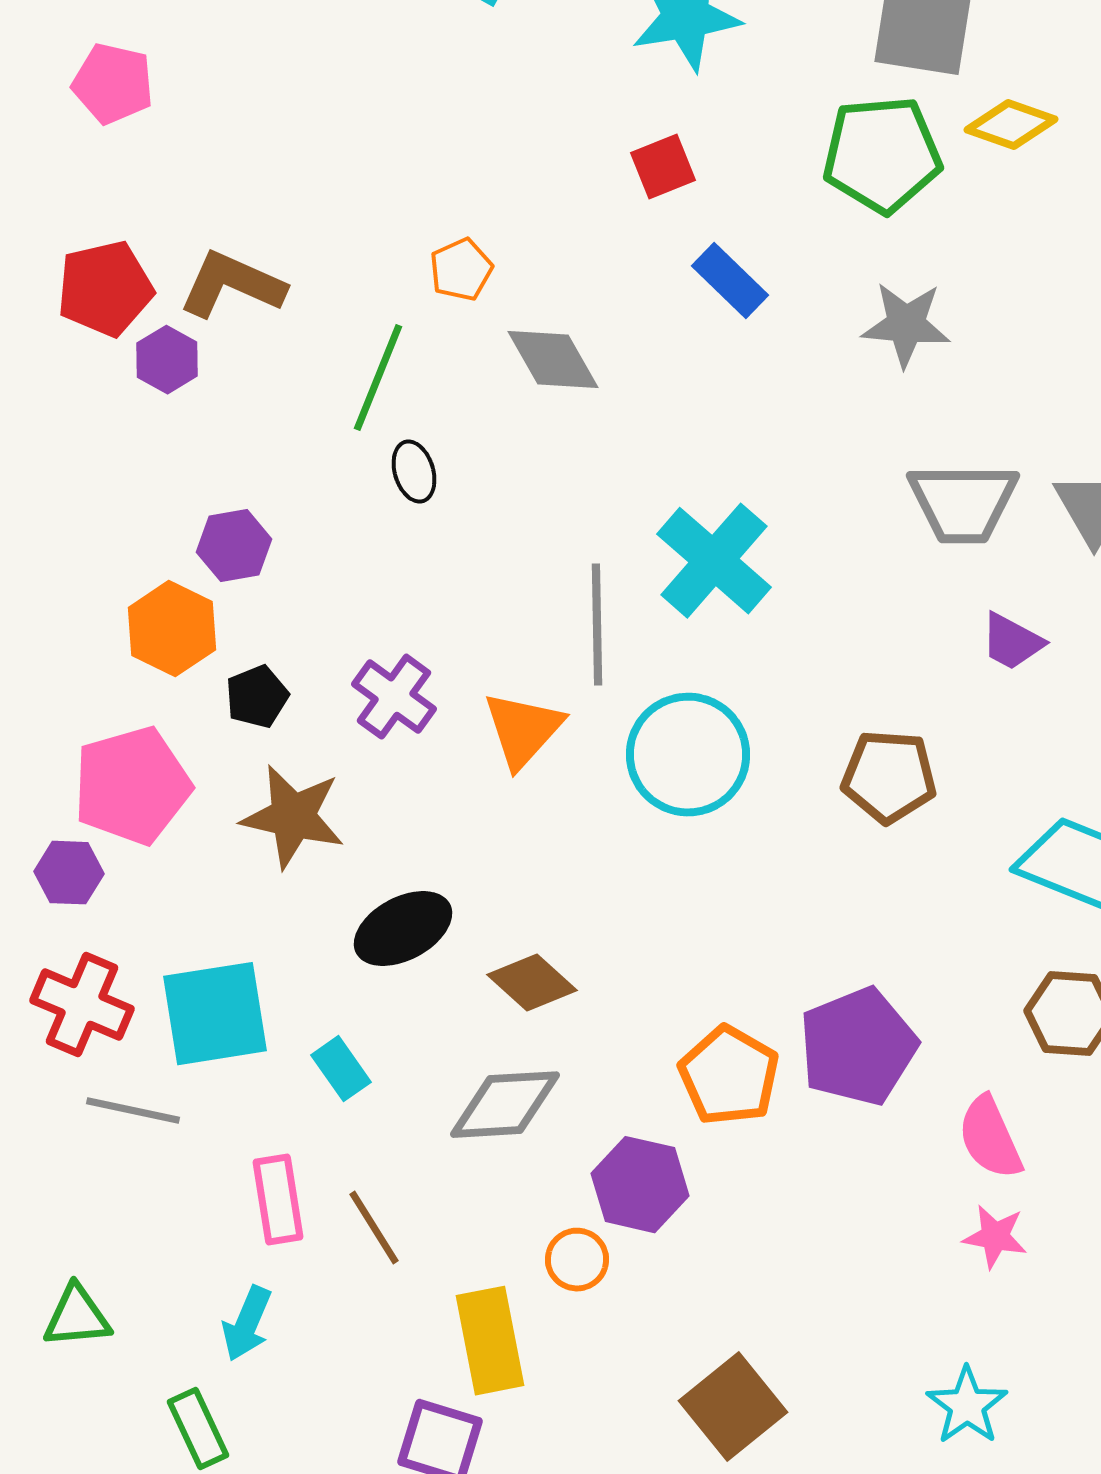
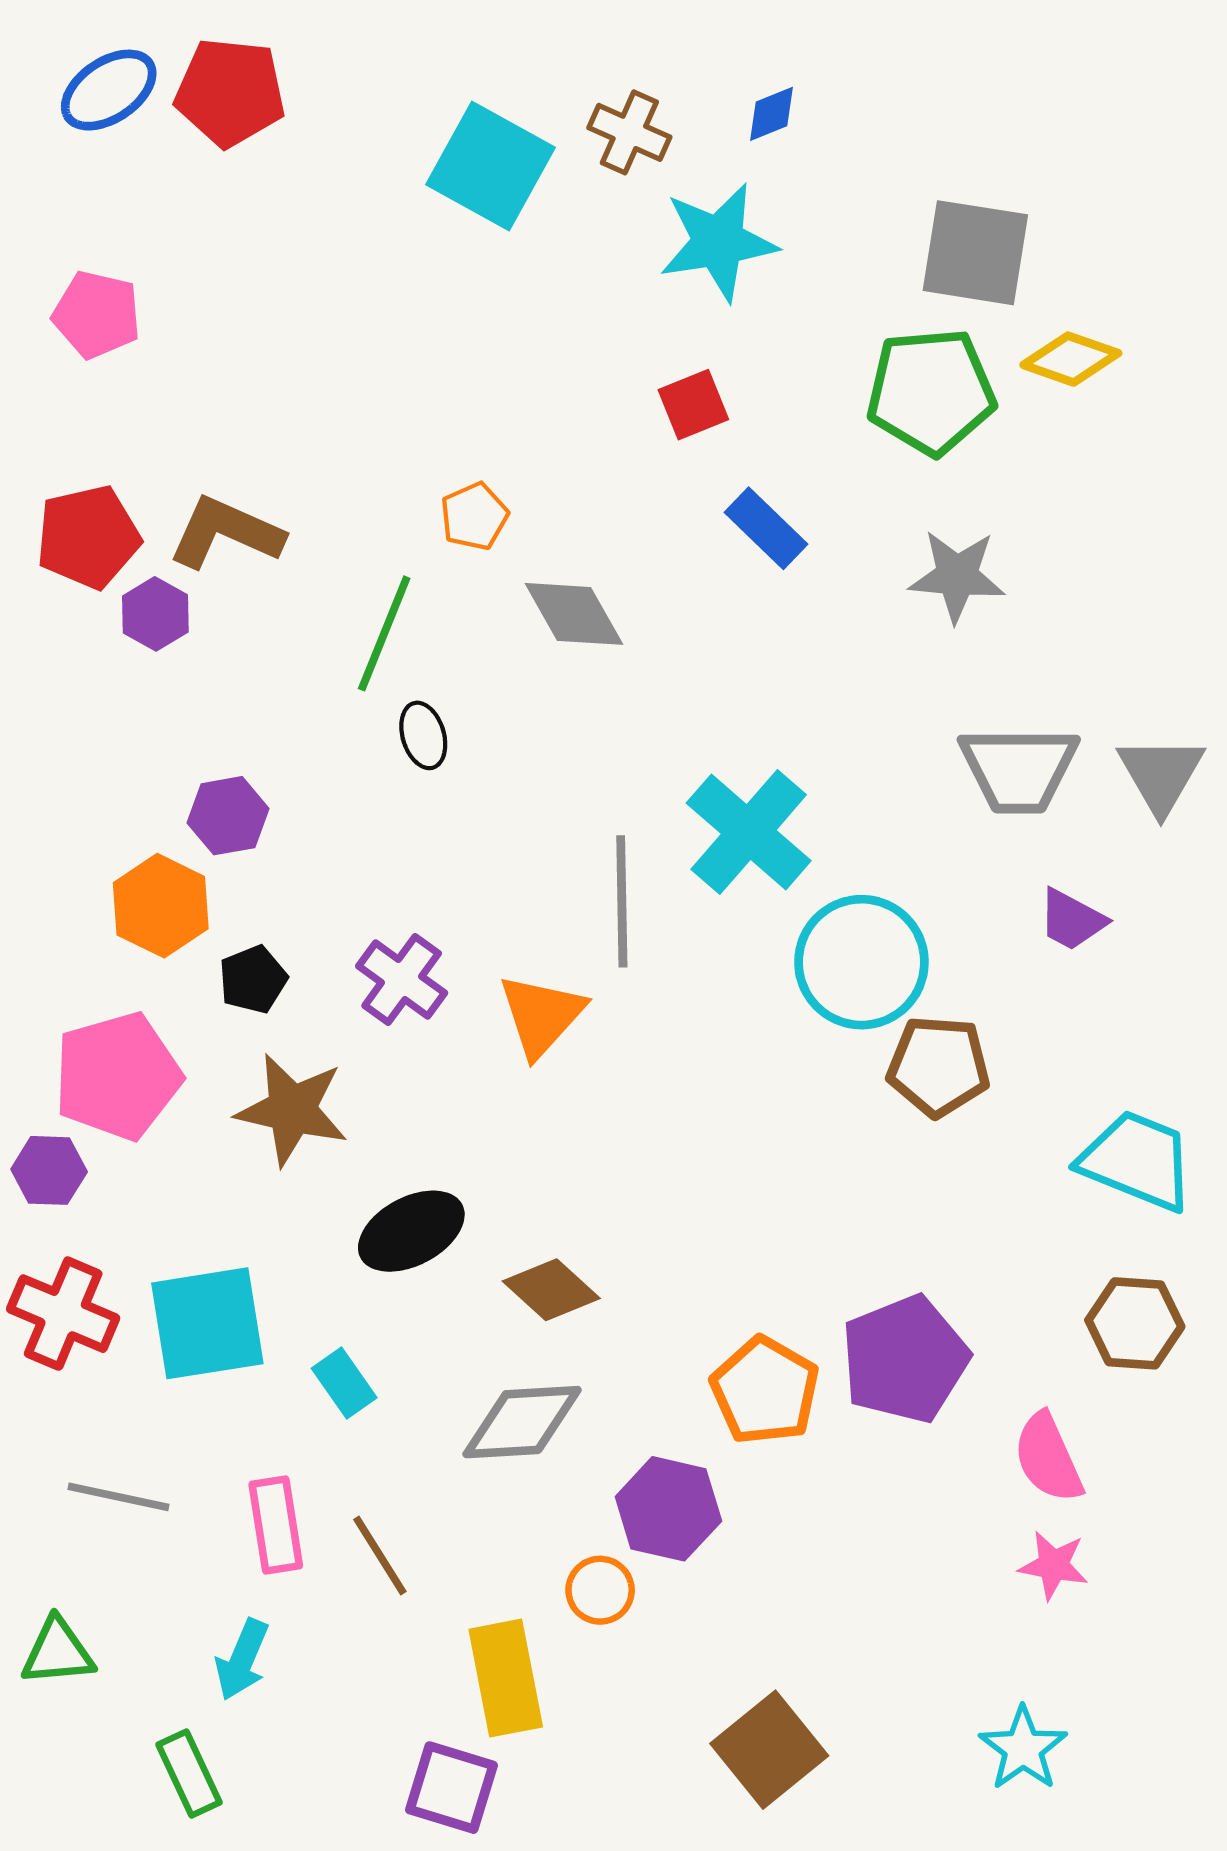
cyan circle: (688, 755) -> (861, 962), moved
gray line: (133, 1111) -> (118, 1497), moved

